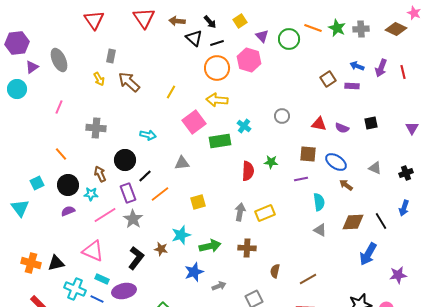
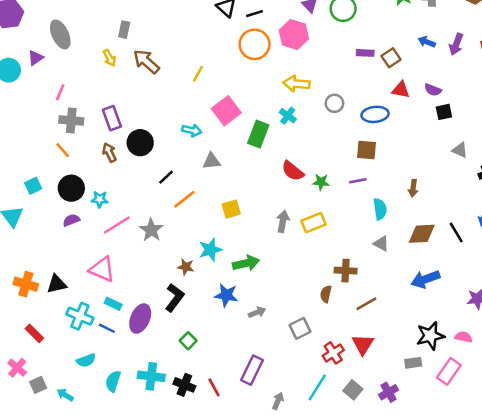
purple triangle: (32, 67) -> (36, 58), moved
purple rectangle: (352, 86) -> (365, 53), moved
yellow arrow: (217, 100) -> (296, 84), moved
red triangle: (319, 124) -> (401, 90), moved
gray cross: (96, 128) -> (71, 121), moved
purple semicircle: (342, 128) -> (433, 90), moved
cyan arrow: (148, 135) -> (192, 130), moved
green rectangle: (220, 141) -> (258, 134), turned -60
black circle: (125, 160) -> (140, 143), moved
green star: (271, 162) -> (321, 182), moved
blue ellipse: (336, 162) -> (375, 114), moved, turned -40
gray triangle: (375, 168) -> (460, 150), moved
red semicircle: (248, 171) -> (293, 171), turned 126
brown arrow: (100, 174) -> (109, 153), moved
brown arrow: (346, 185) -> (413, 188), turned -120
purple rectangle: (128, 193) -> (112, 118), moved
brown cross: (247, 248) -> (346, 271), moved
blue arrow: (368, 254) -> (425, 279), moved, turned 40
black L-shape: (136, 258) -> (175, 298), moved
blue star: (194, 272) -> (226, 295), turned 30
purple ellipse: (124, 291) -> (140, 319), turned -55

